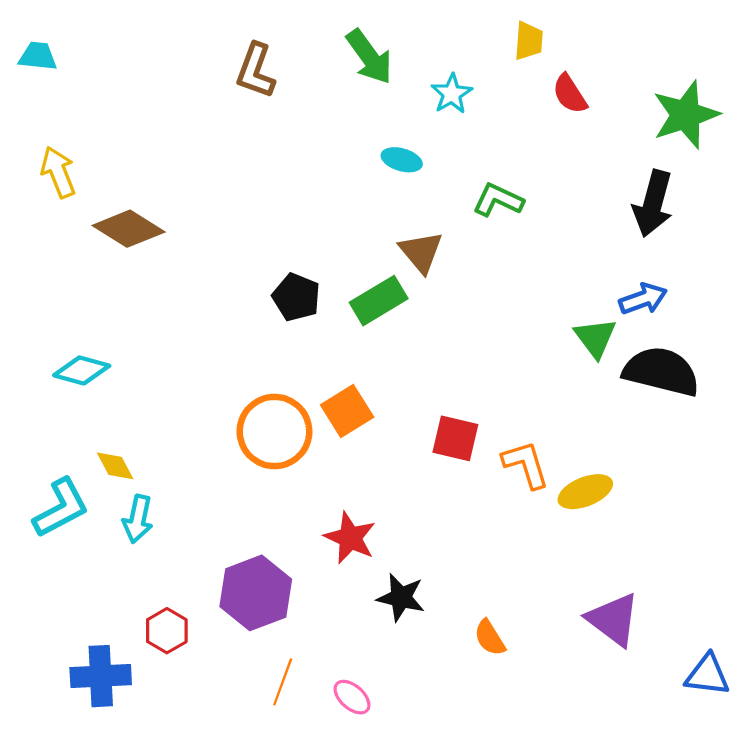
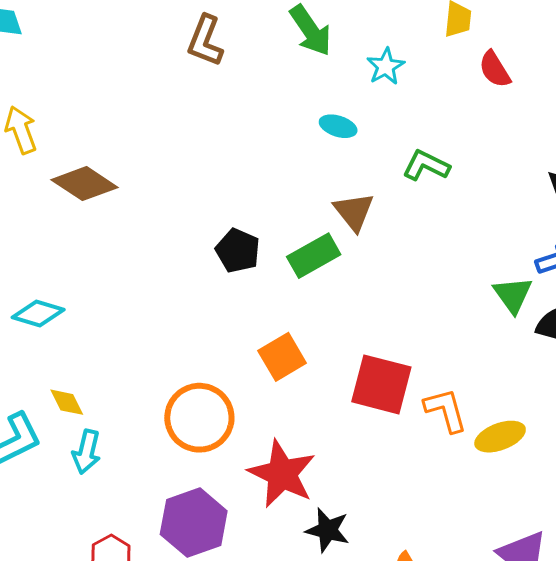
orange circle: (274, 432) -> (199, 418), moved
red square: (455, 438) -> (381, 384), size x1.4
red star: (350, 538) -> (282, 474), size x1.4

